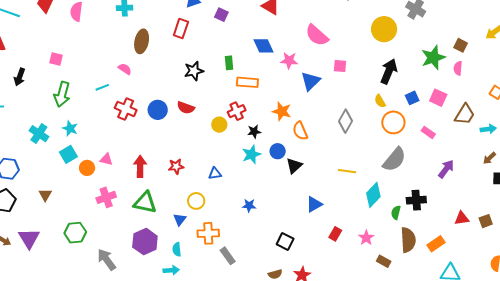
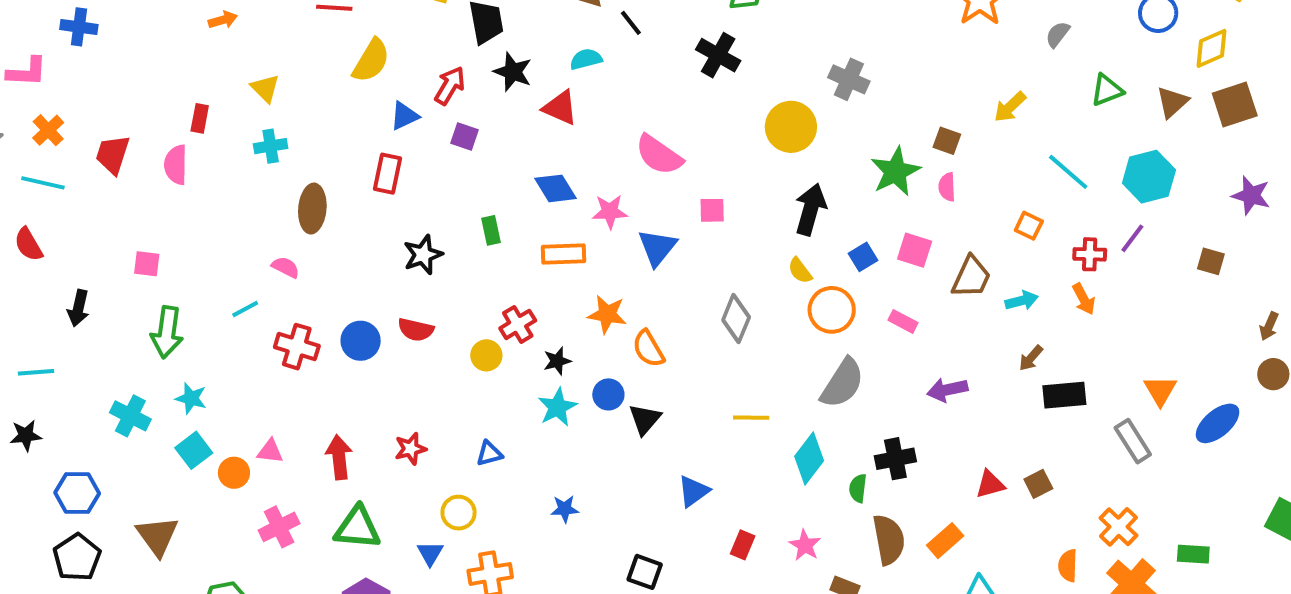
orange rectangle: (247, 82) -> (564, 254), moved
purple arrow: (446, 169) -> (947, 390), turned -132
brown triangle: (45, 195) -> (157, 536), size x1.6

